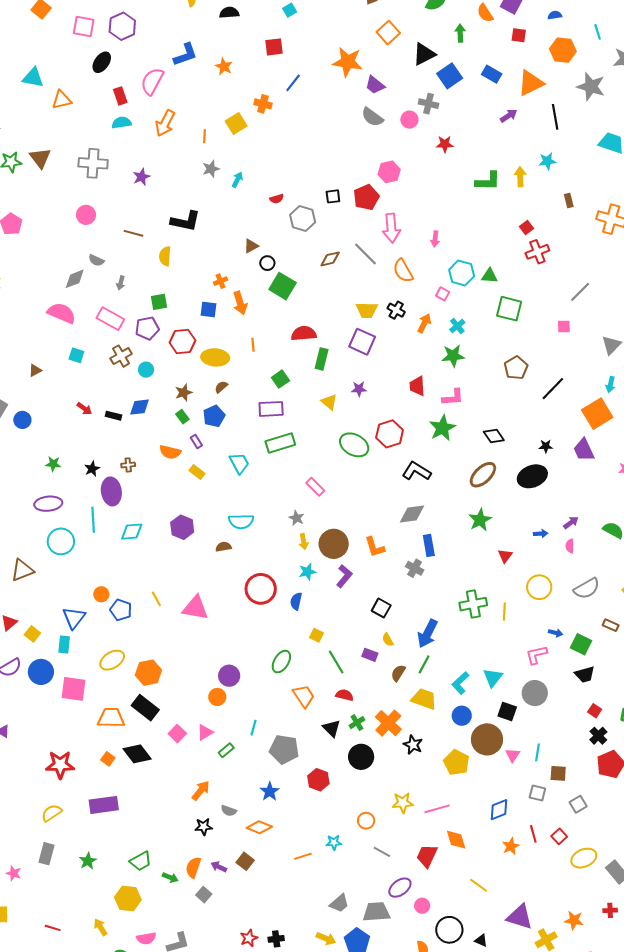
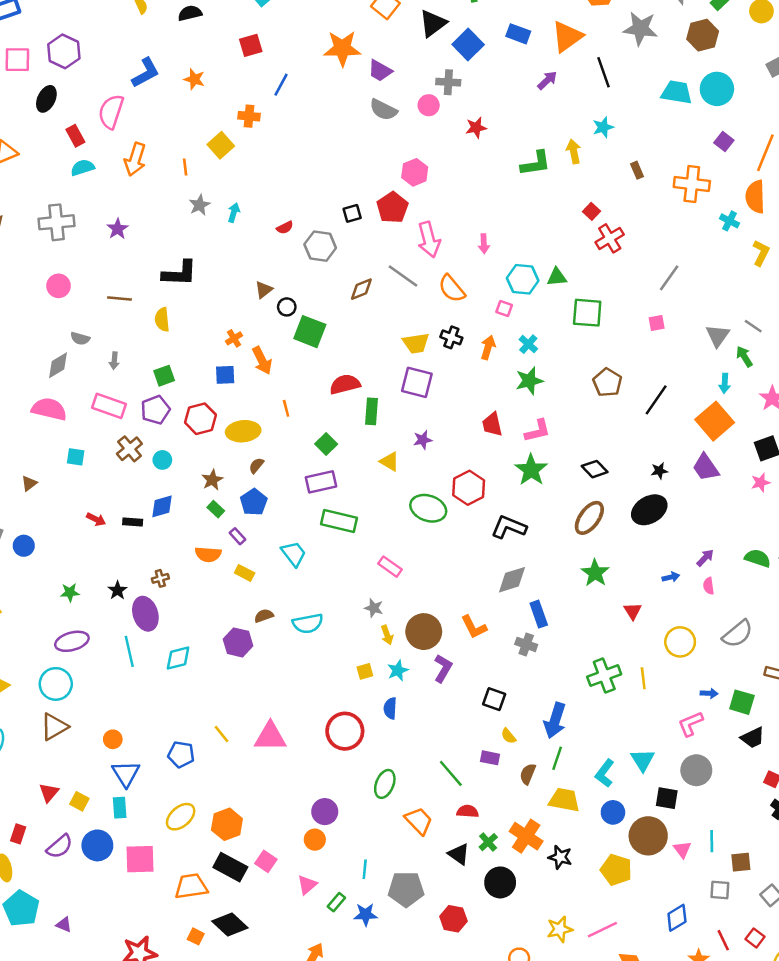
green rectangle: (280, 443) -> (339, 521), turned 40
cyan circle: (61, 541) -> (56, 684), moved
brown semicircle: (223, 547) -> (264, 616), moved
red circle: (261, 589) -> (345, 731), moved
orange circle: (101, 594) -> (113, 739), moved
yellow square: (316, 635) -> (365, 671), moved, turned -32
pink square: (177, 734) -> (266, 861), moved
blue star: (270, 791) -> (366, 914), moved, turned -30

